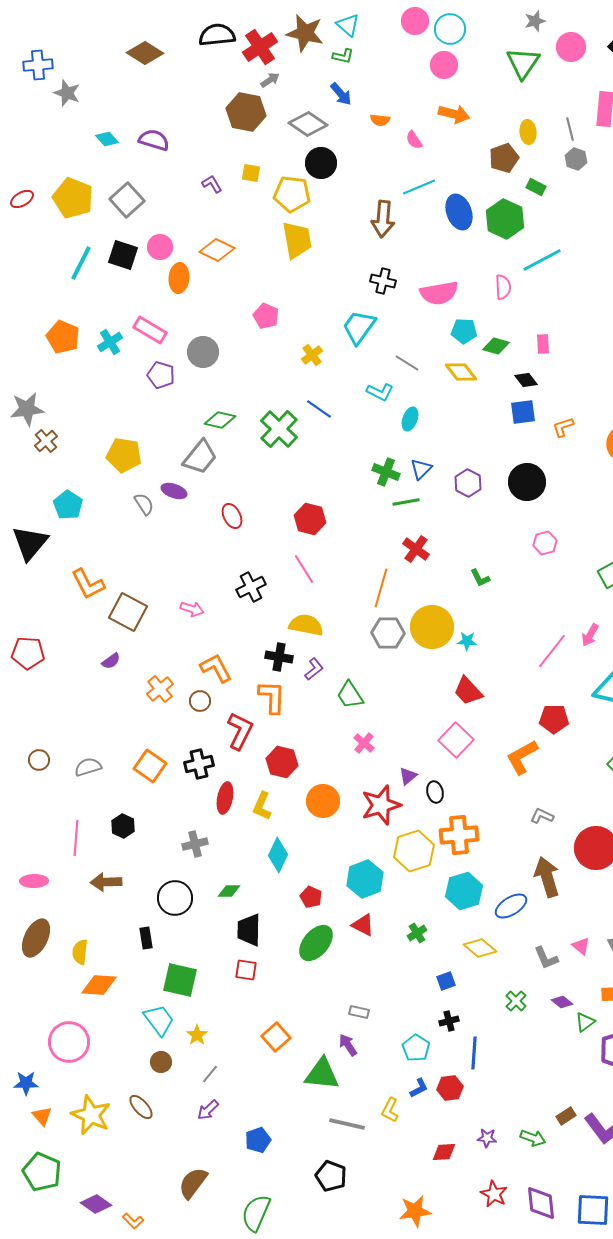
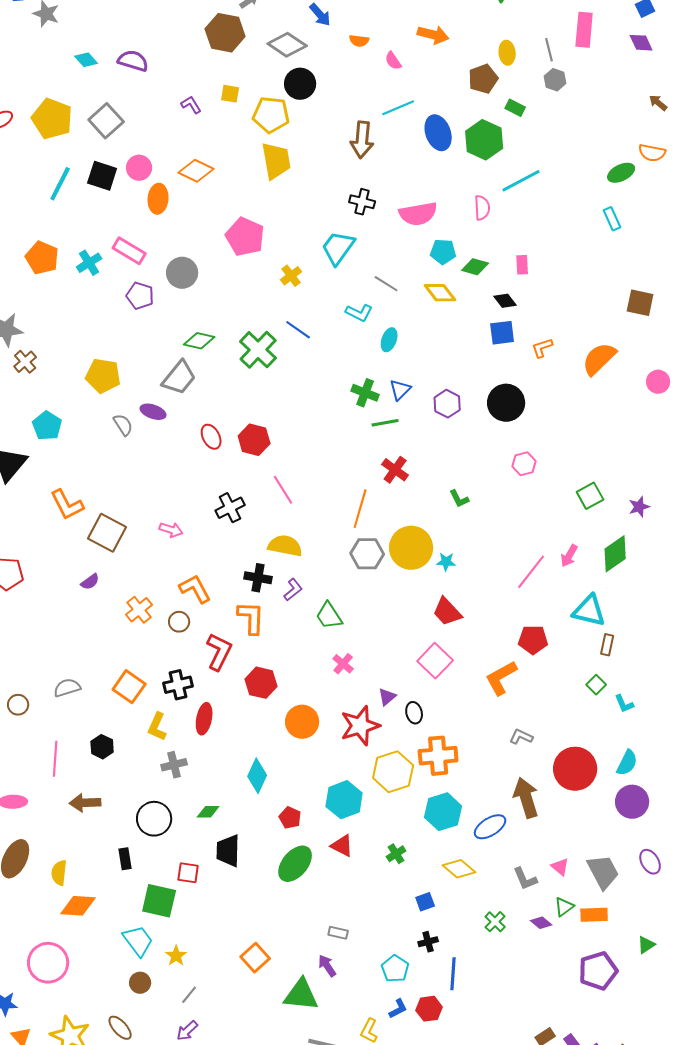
pink pentagon: (266, 316) -> (245, 237), size x1.5
red hexagon: (310, 519) -> (254, 440), moved
brown circle: (39, 760) -> (18, 705), moved
yellow L-shape: (262, 806) -> (157, 727), moved
red square: (246, 970) -> (188, 873), moved
green triangle: (585, 1022) -> (564, 907), moved

